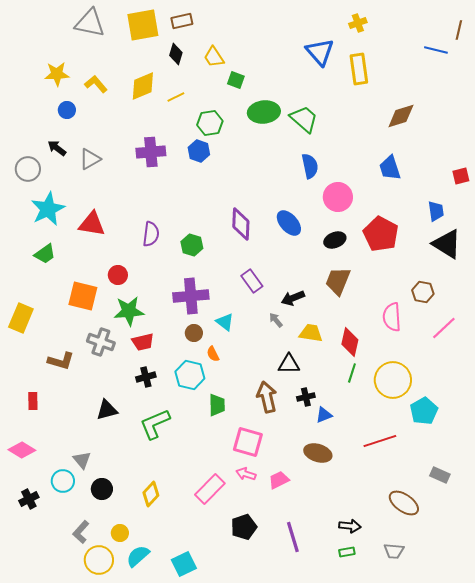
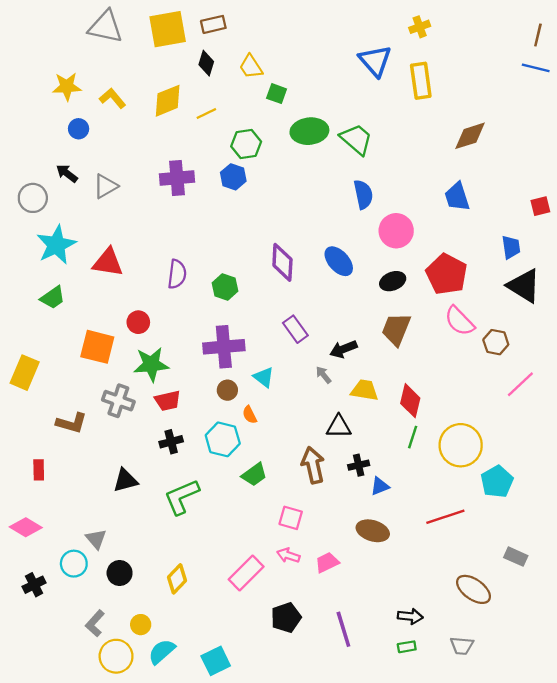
blue line: (436, 50) -> (536, 68), moved
pink semicircle: (392, 317) -> (459, 321), moved, turned -40
green trapezoid: (217, 405) -> (254, 475), turned 55
pink square: (248, 442) -> (291, 518), size x0.7

